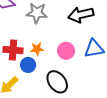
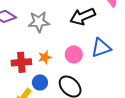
blue circle: (28, 65) -> (40, 82), moved

